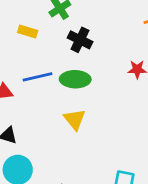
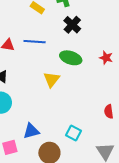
green ellipse: (75, 79) -> (71, 58), moved

